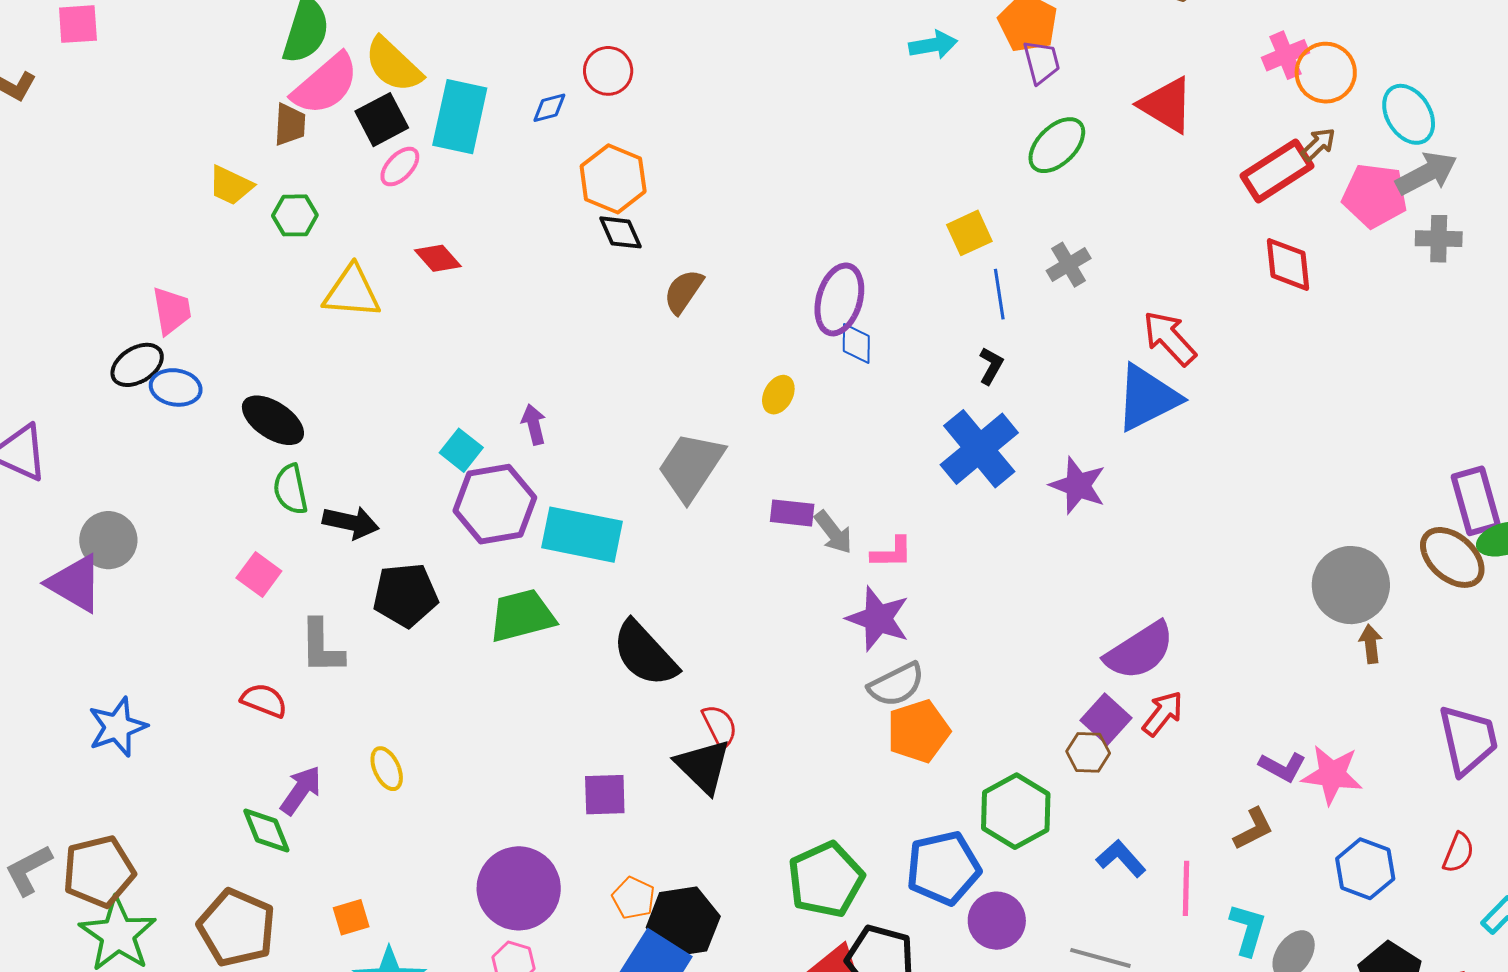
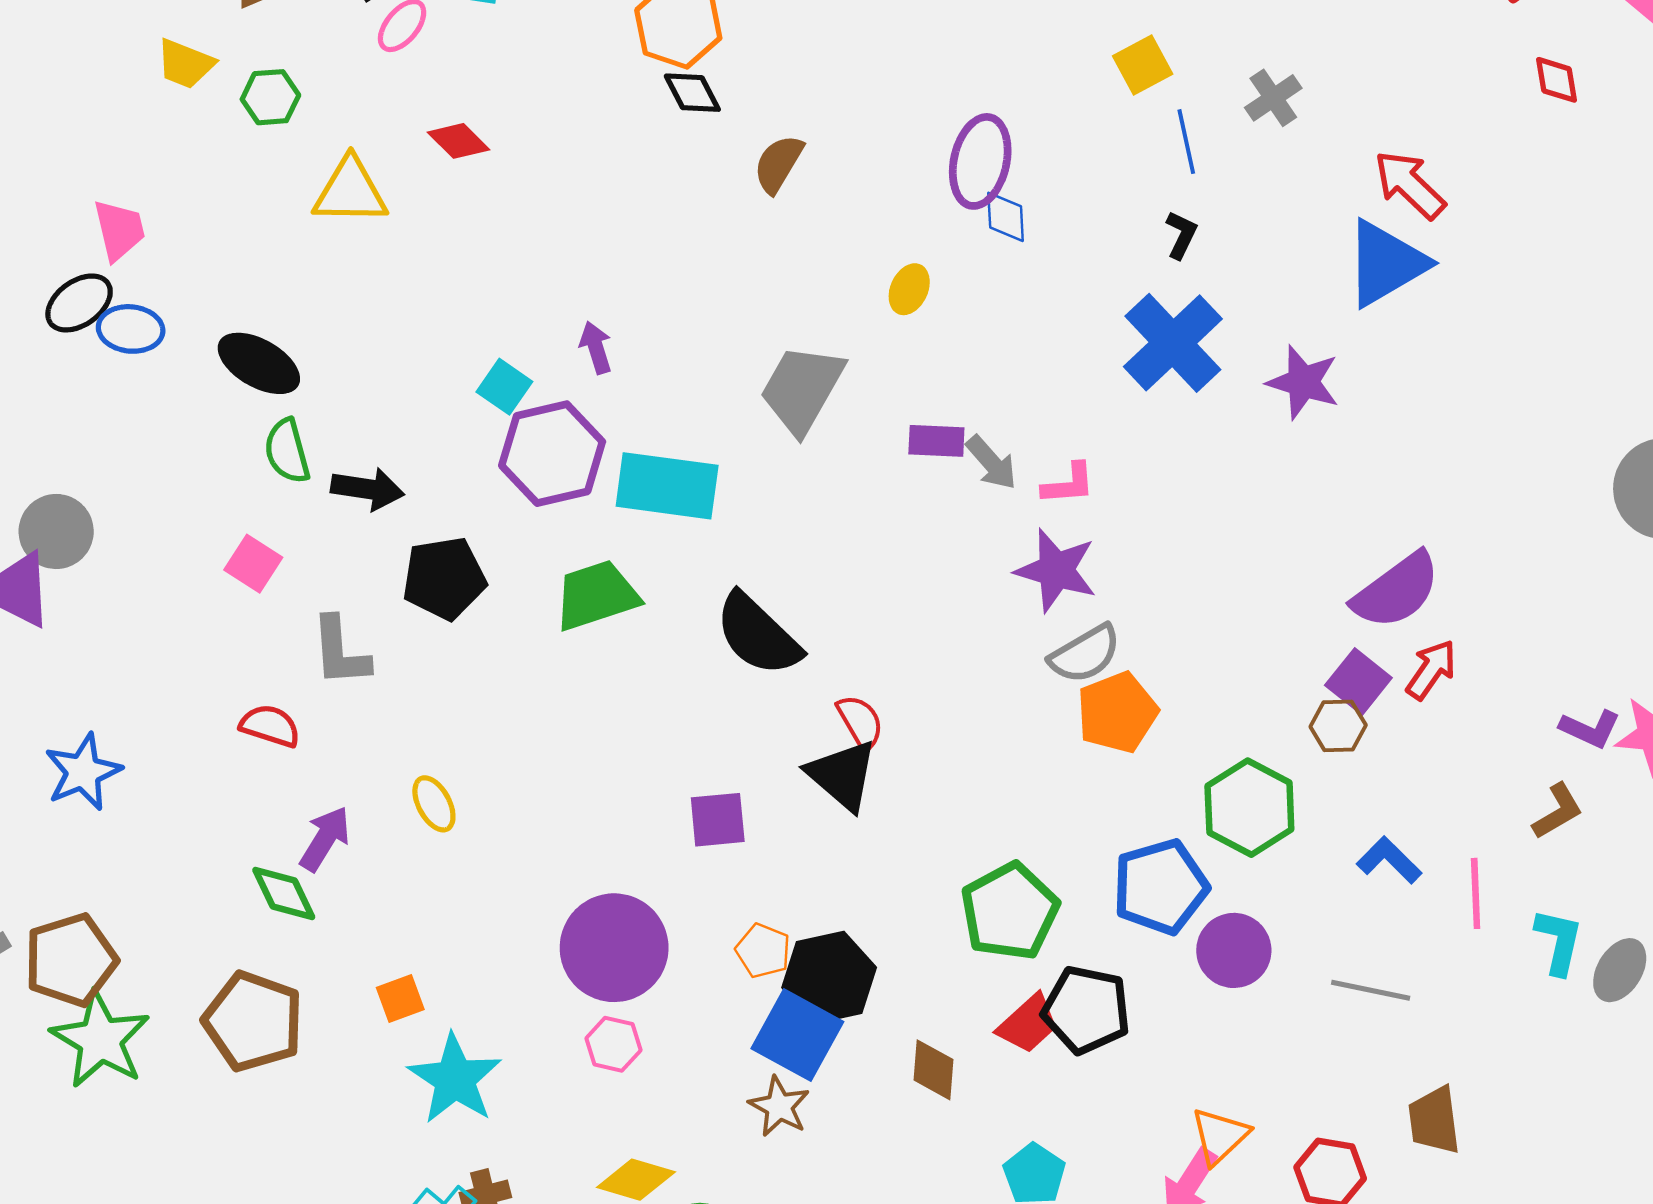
red diamond: (1288, 264) -> (1557, 80), size x0.7

